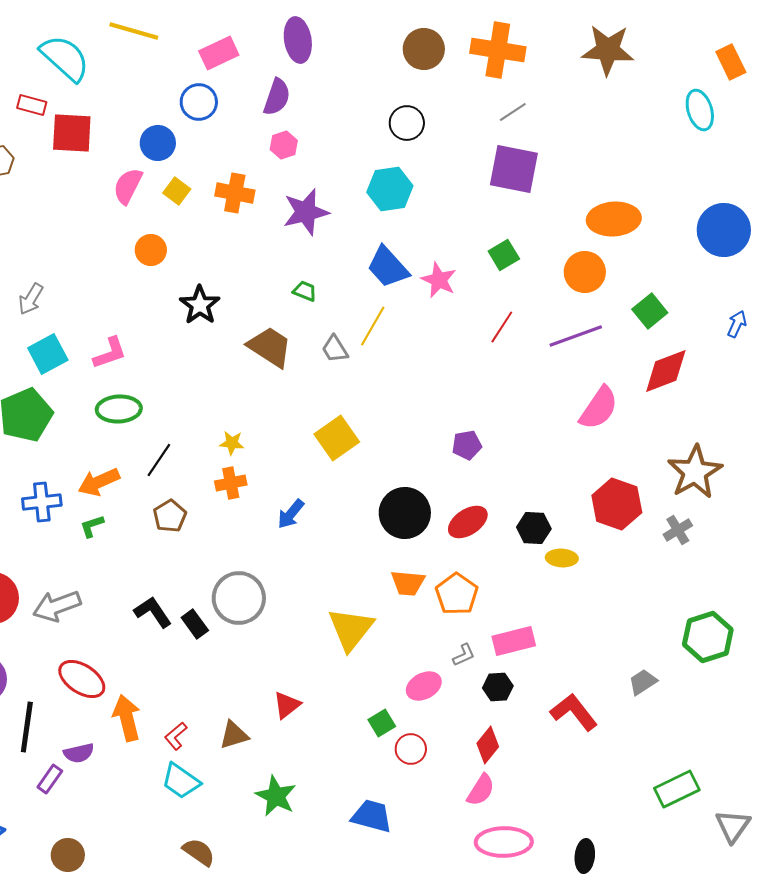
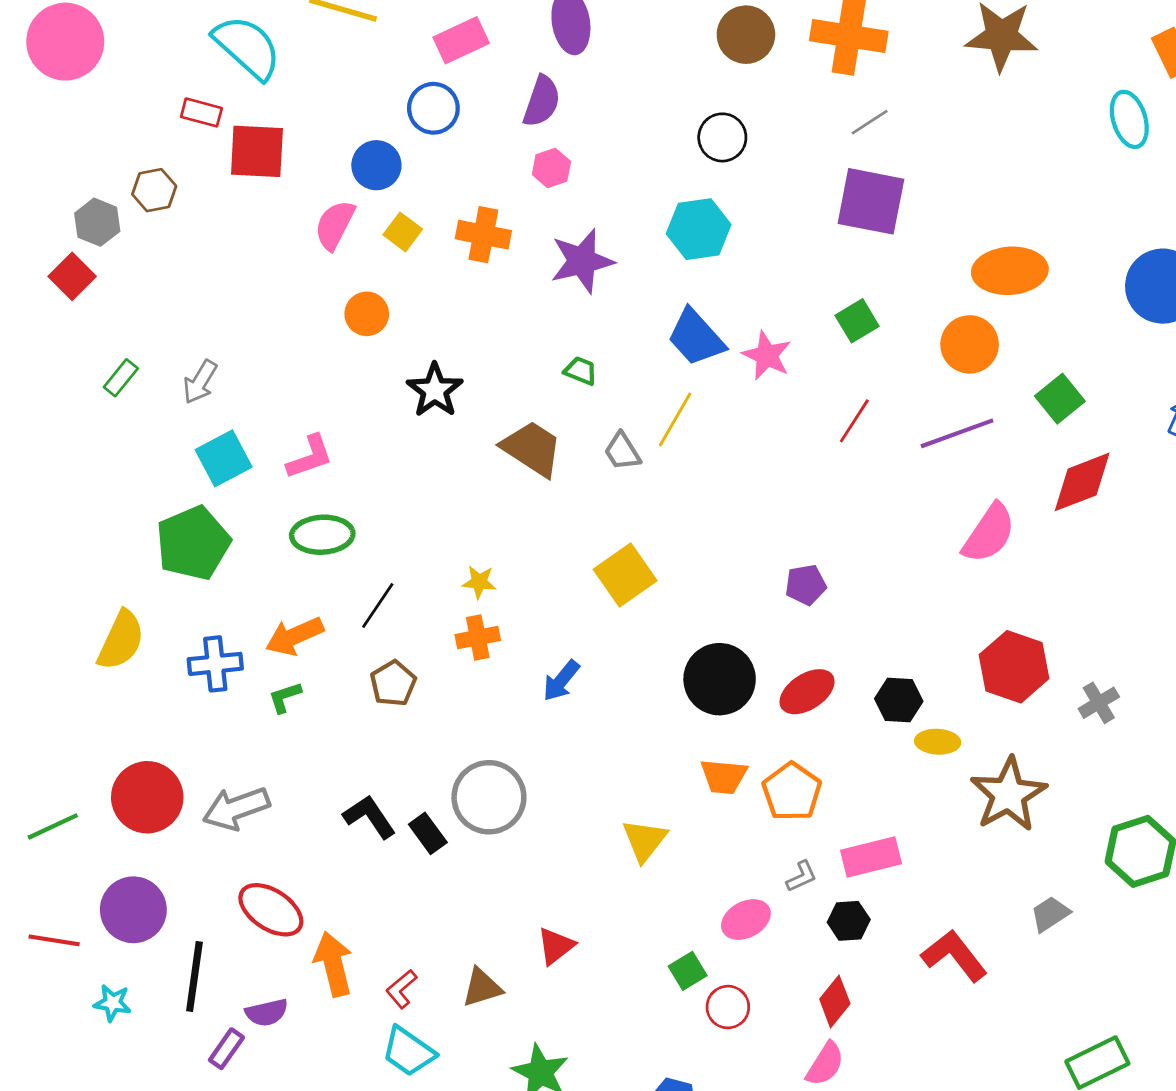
brown star: (695, 472) -> (1008, 794), moved
yellow triangle: (351, 629) -> (645, 840), size x0.7

